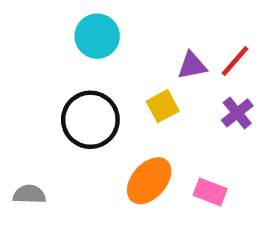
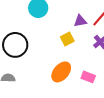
black circle: (90, 120) -> (15, 45), moved

